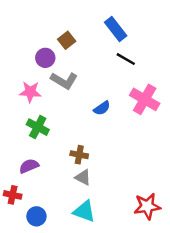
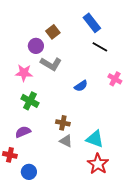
pink cross: (145, 99) -> (115, 79), size x0.6
red star: (147, 206) -> (98, 164), moved, turned -30
cyan triangle: (84, 211) -> (95, 139), moved

